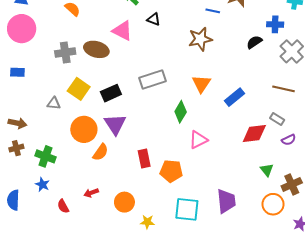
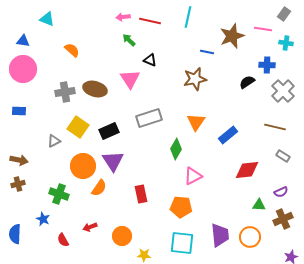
pink triangle: (122, 31) -> (130, 79), moved, turned 30
gray triangle: (54, 103) -> (54, 141), turned -32
gray rectangle: (277, 119) -> (283, 156), moved
purple semicircle: (289, 140) -> (281, 192), moved
green cross: (45, 156) -> (59, 194), moved
green triangle: (267, 170) -> (259, 205), turned -48
orange pentagon: (171, 171) -> (181, 207), moved
orange circle: (273, 204) -> (250, 237), moved

